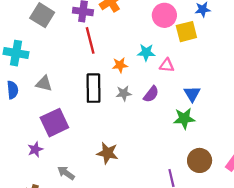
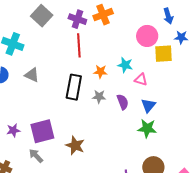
purple semicircle: (151, 94) -> (123, 102), turned -70
blue triangle: (192, 94) -> (148, 105), moved
purple square: (54, 123) -> (42, 131), moved

